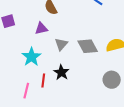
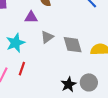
black star: (61, 72) -> (69, 84), moved

